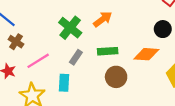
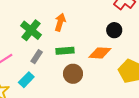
orange arrow: (103, 19) -> (60, 22), turned -36
cyan rectangle: (64, 83) -> (26, 80), turned 42

